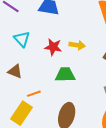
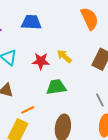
yellow arrow: (77, 45) -> (64, 56), turned -140

